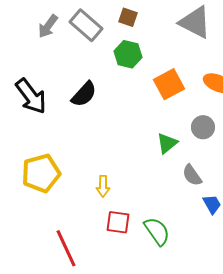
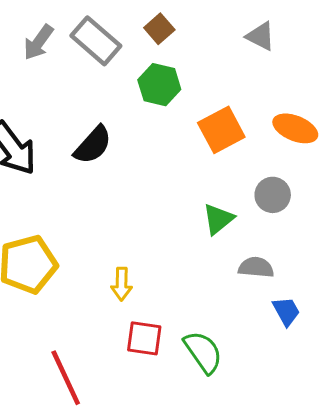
brown square: (128, 17) -> (159, 29), turned 30
gray triangle: (195, 22) -> (261, 36), size x0.6
gray semicircle: (192, 175) -> (256, 267), turned 130

